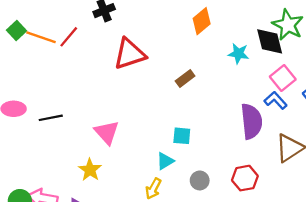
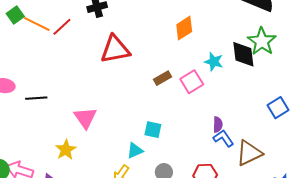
pink square: (283, 78) -> (192, 82), moved
blue L-shape: (276, 100) -> (223, 138), moved
purple semicircle: (251, 121) -> (218, 125), size x0.5

